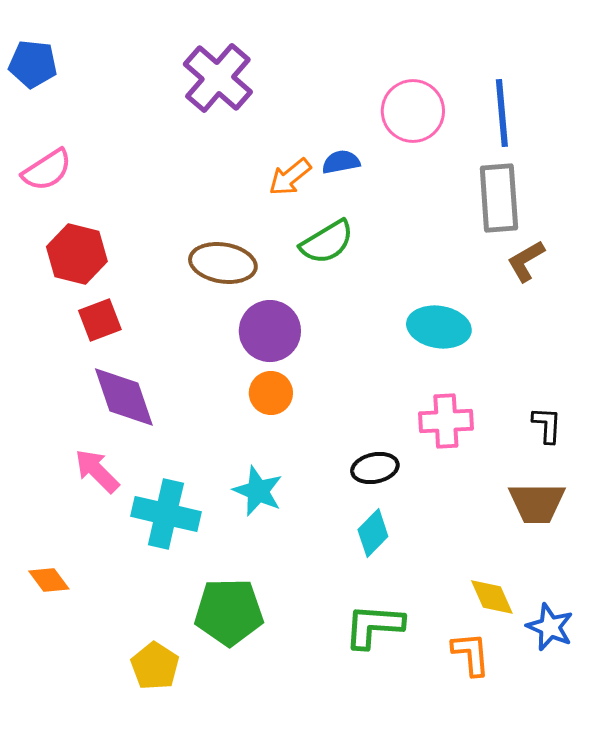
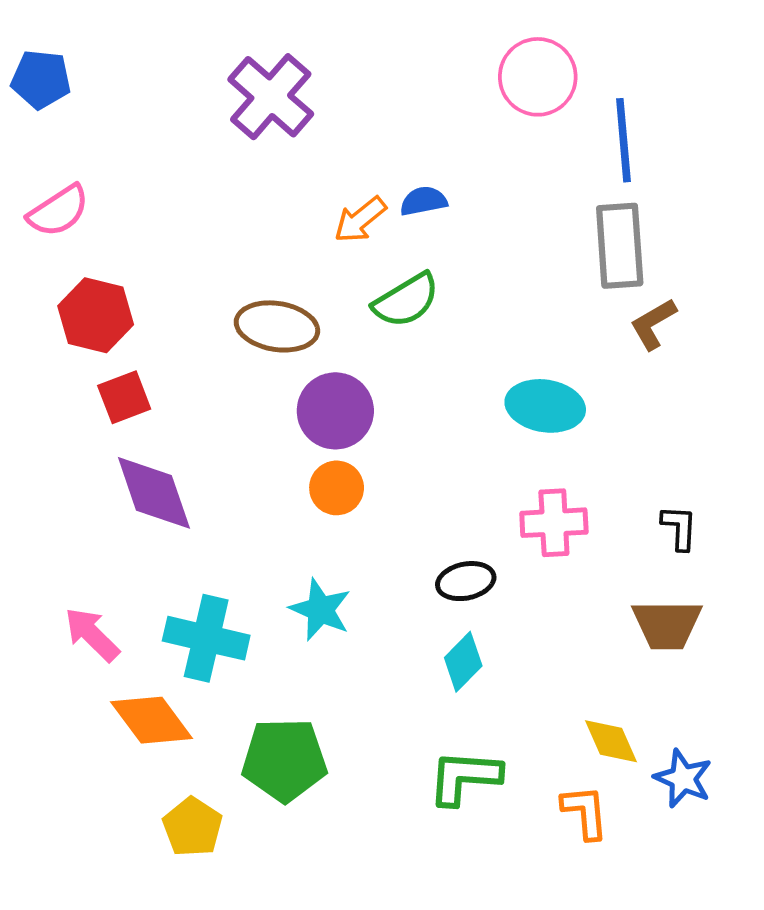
pink circle: (413, 111) -> (538, 77), moved
pink arrow: (97, 471) -> (92, 634), moved
orange diamond: (49, 580) -> (152, 720), moved, size x1.6

